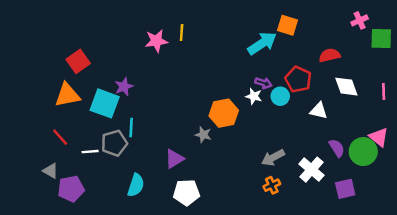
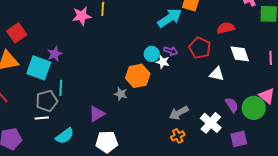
cyan circle: (280, 96) -> (152, 54), moved
white line: (90, 152) -> (42, 118), moved
cyan semicircle: (136, 185) -> (65, 136), turned 36

